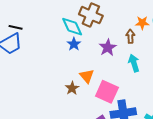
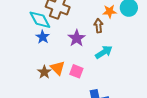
cyan arrow: (134, 63) -> (104, 52), turned 78
brown star: (72, 88) -> (44, 72), moved
pink square: (107, 92) -> (76, 71), moved, size x0.6

